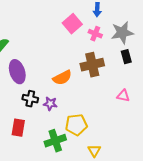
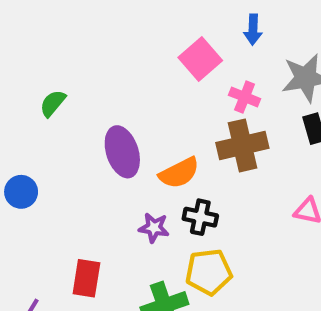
pink cross: (95, 34) -> (245, 97), moved
purple ellipse: (17, 72) -> (122, 152), moved
black cross: (30, 99) -> (200, 217), moved

